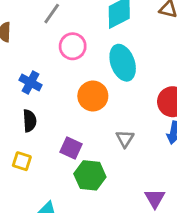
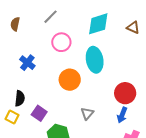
black semicircle: (30, 121) -> (20, 98), moved
purple square: (71, 148) -> (39, 113), moved

